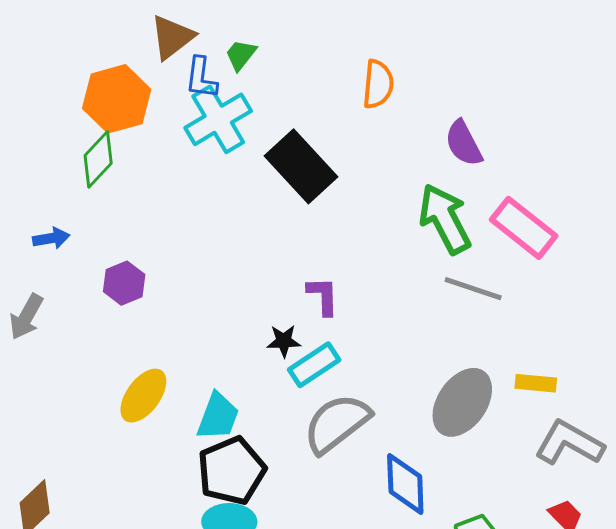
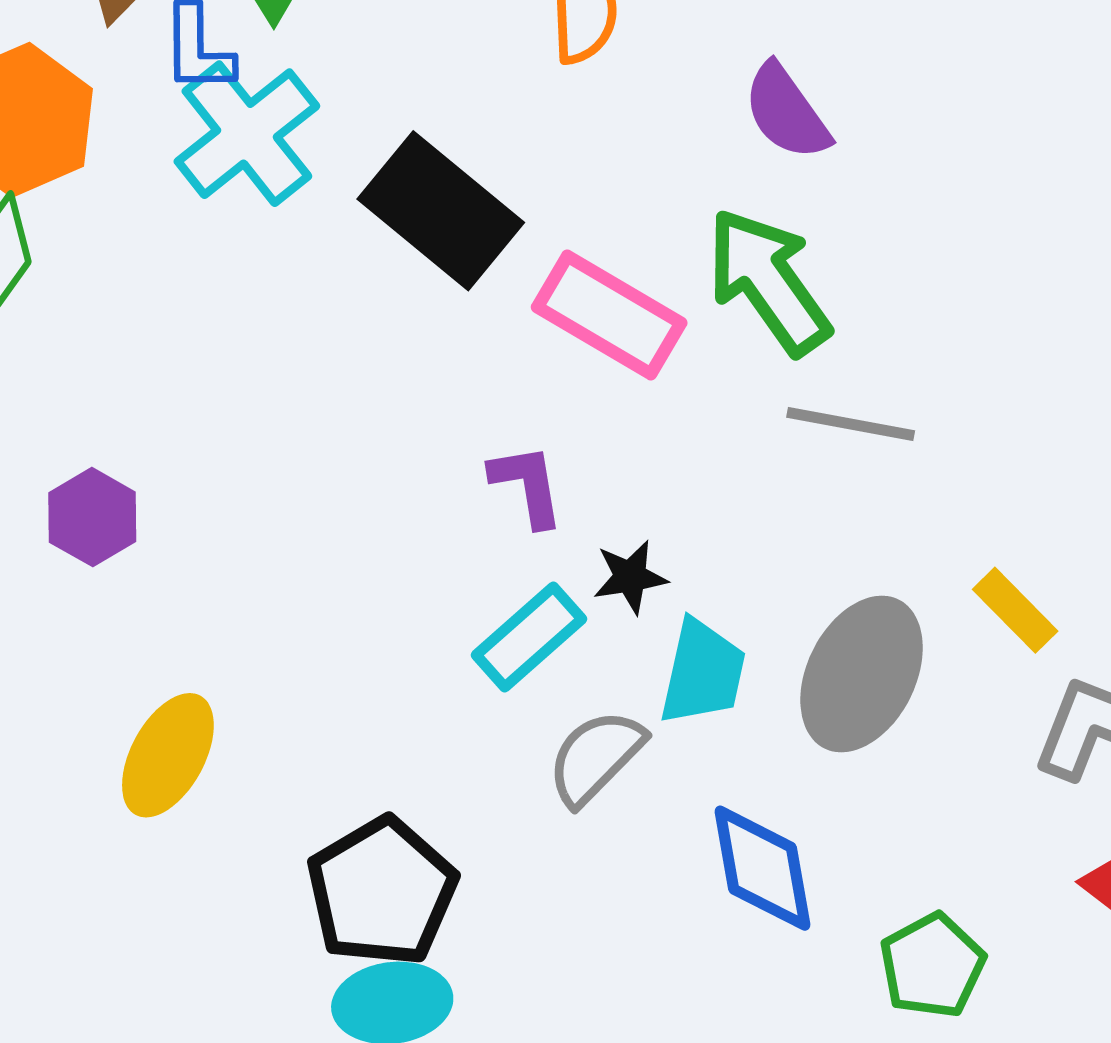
pink rectangle: (524, 228) -> (609, 315), moved
black star: (284, 341) -> (630, 577), moved
yellow rectangle: (536, 383) -> (1015, 610), turned 48
cyan trapezoid: (218, 416) -> (703, 672), moved
gray semicircle: (337, 423) -> (596, 757), size x0.7

